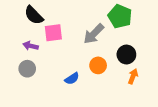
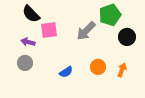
green pentagon: (120, 16) -> (110, 15), turned 30
black circle: (126, 55) -> (127, 37), moved
orange circle: (98, 65) -> (98, 67), moved

